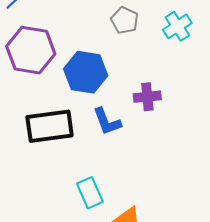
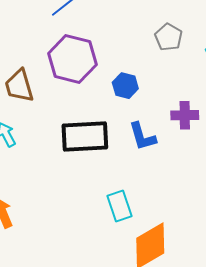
blue hexagon: (86, 72) -> (125, 86), size x0.6

